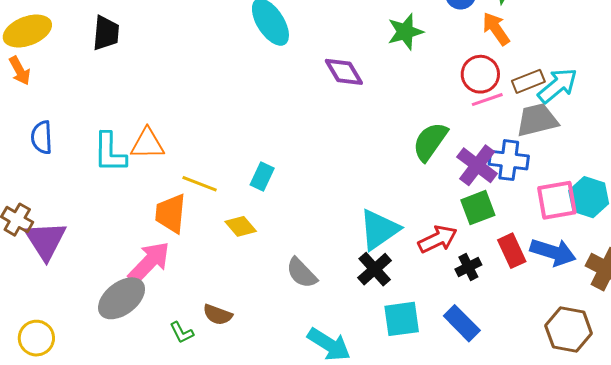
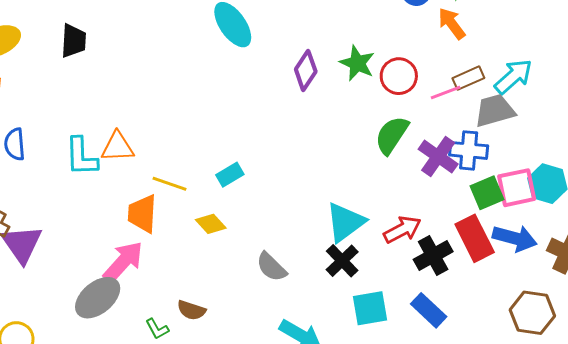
green star: (405, 32) -> (357, 63), moved, turned -30
purple diamond: (344, 72) -> (306, 70), turned 66
red circle: (480, 74) -> (399, 76), moved
brown rectangle: (528, 81) -> (468, 78), moved
cyan rectangle: (262, 176) -> (230, 175), turned 36
green square: (478, 208) -> (487, 193), moved
red rectangle: (512, 251) -> (475, 238), size x1.4
black cross: (468, 267) -> (433, 256), size x1.5

